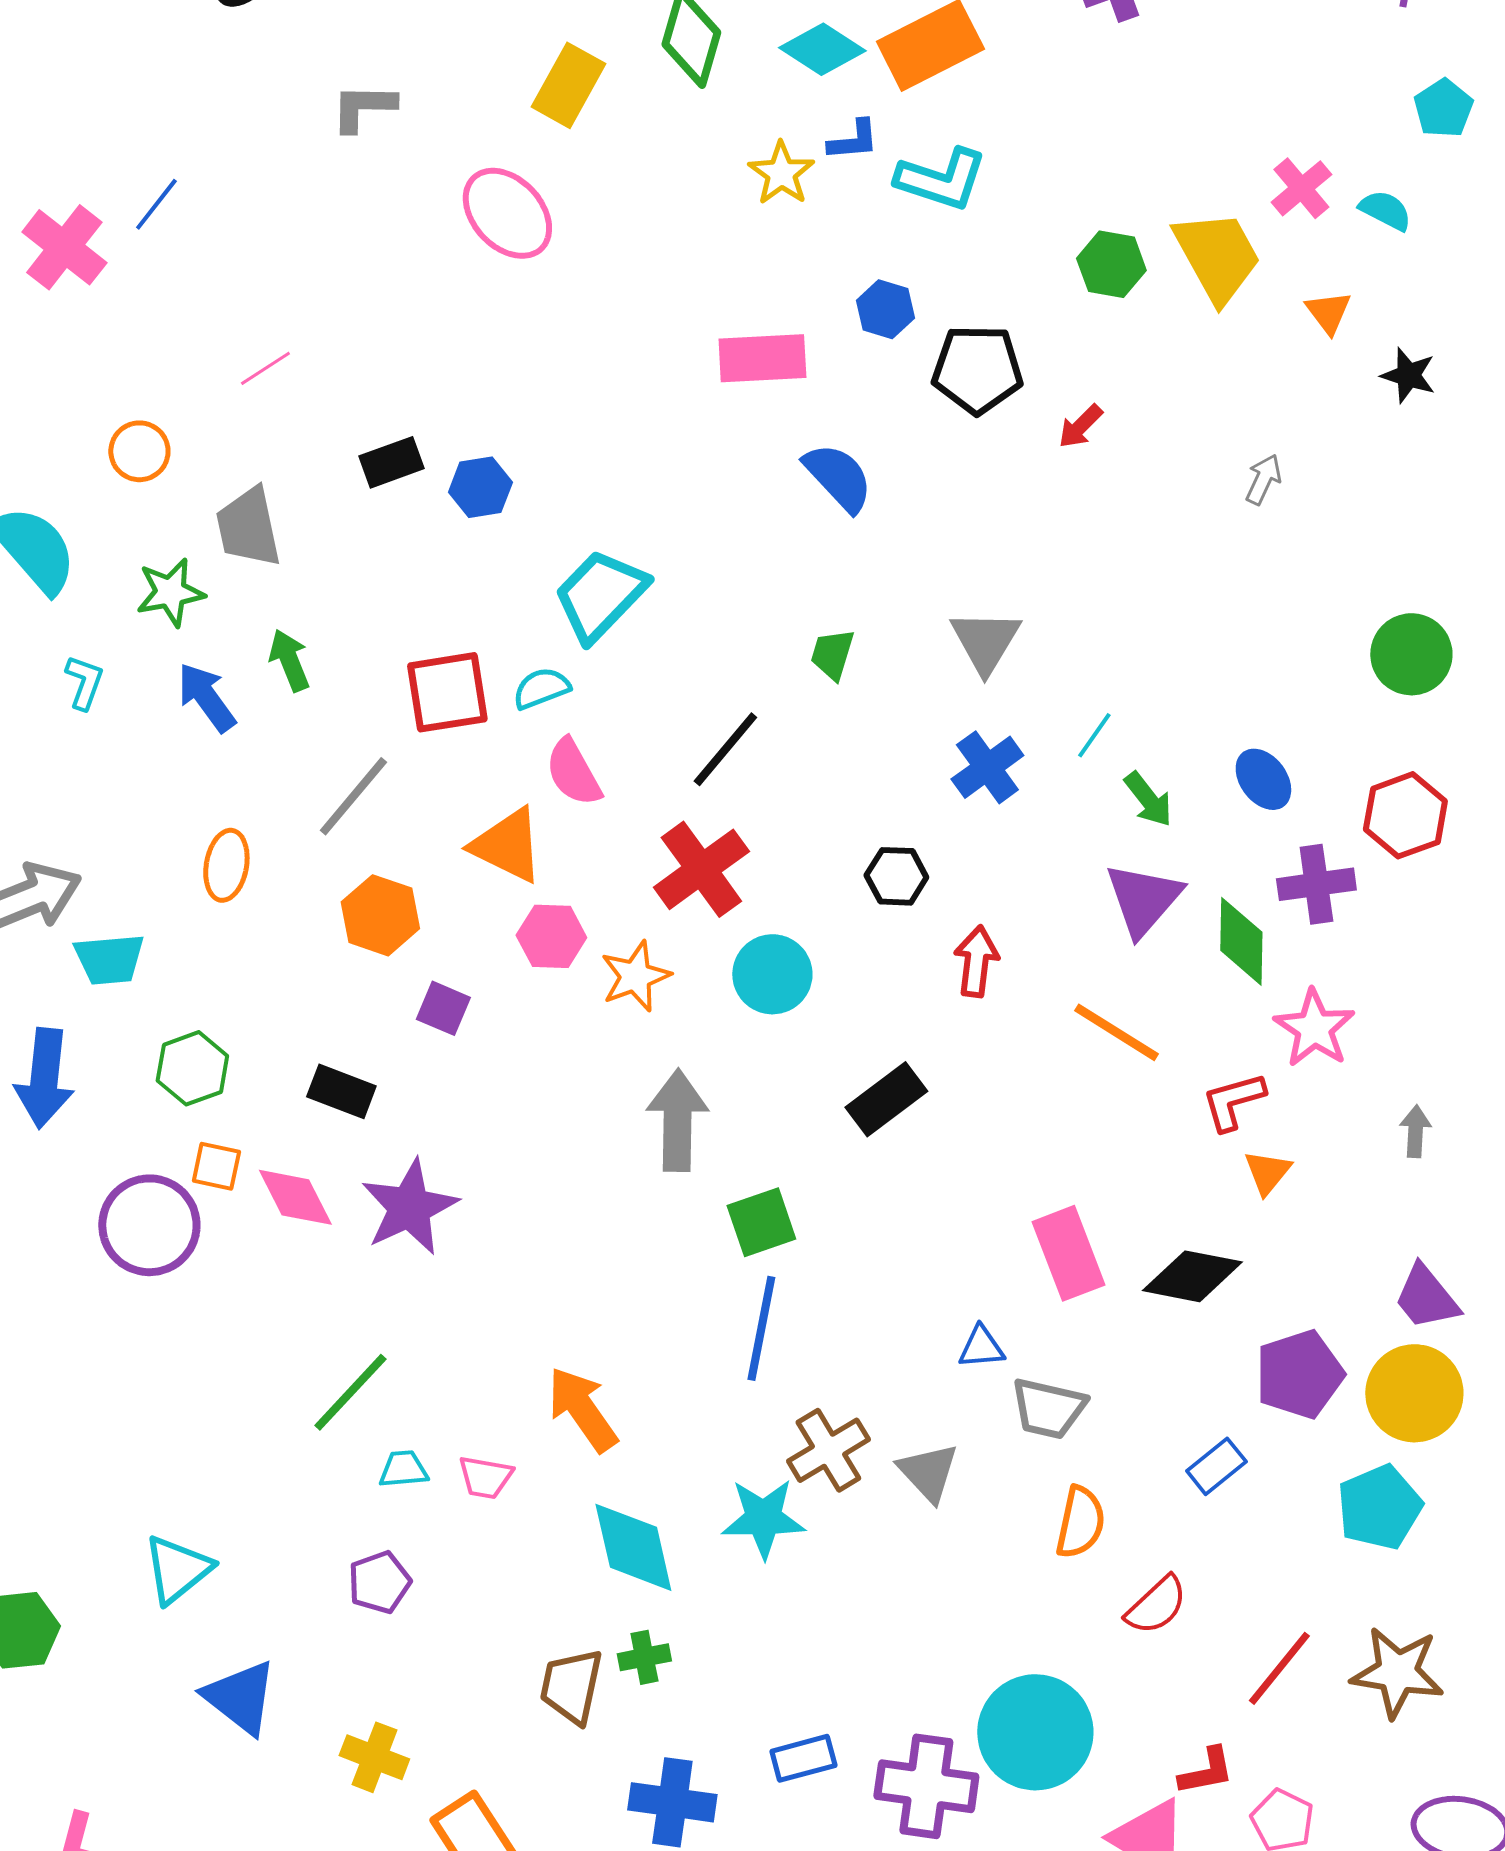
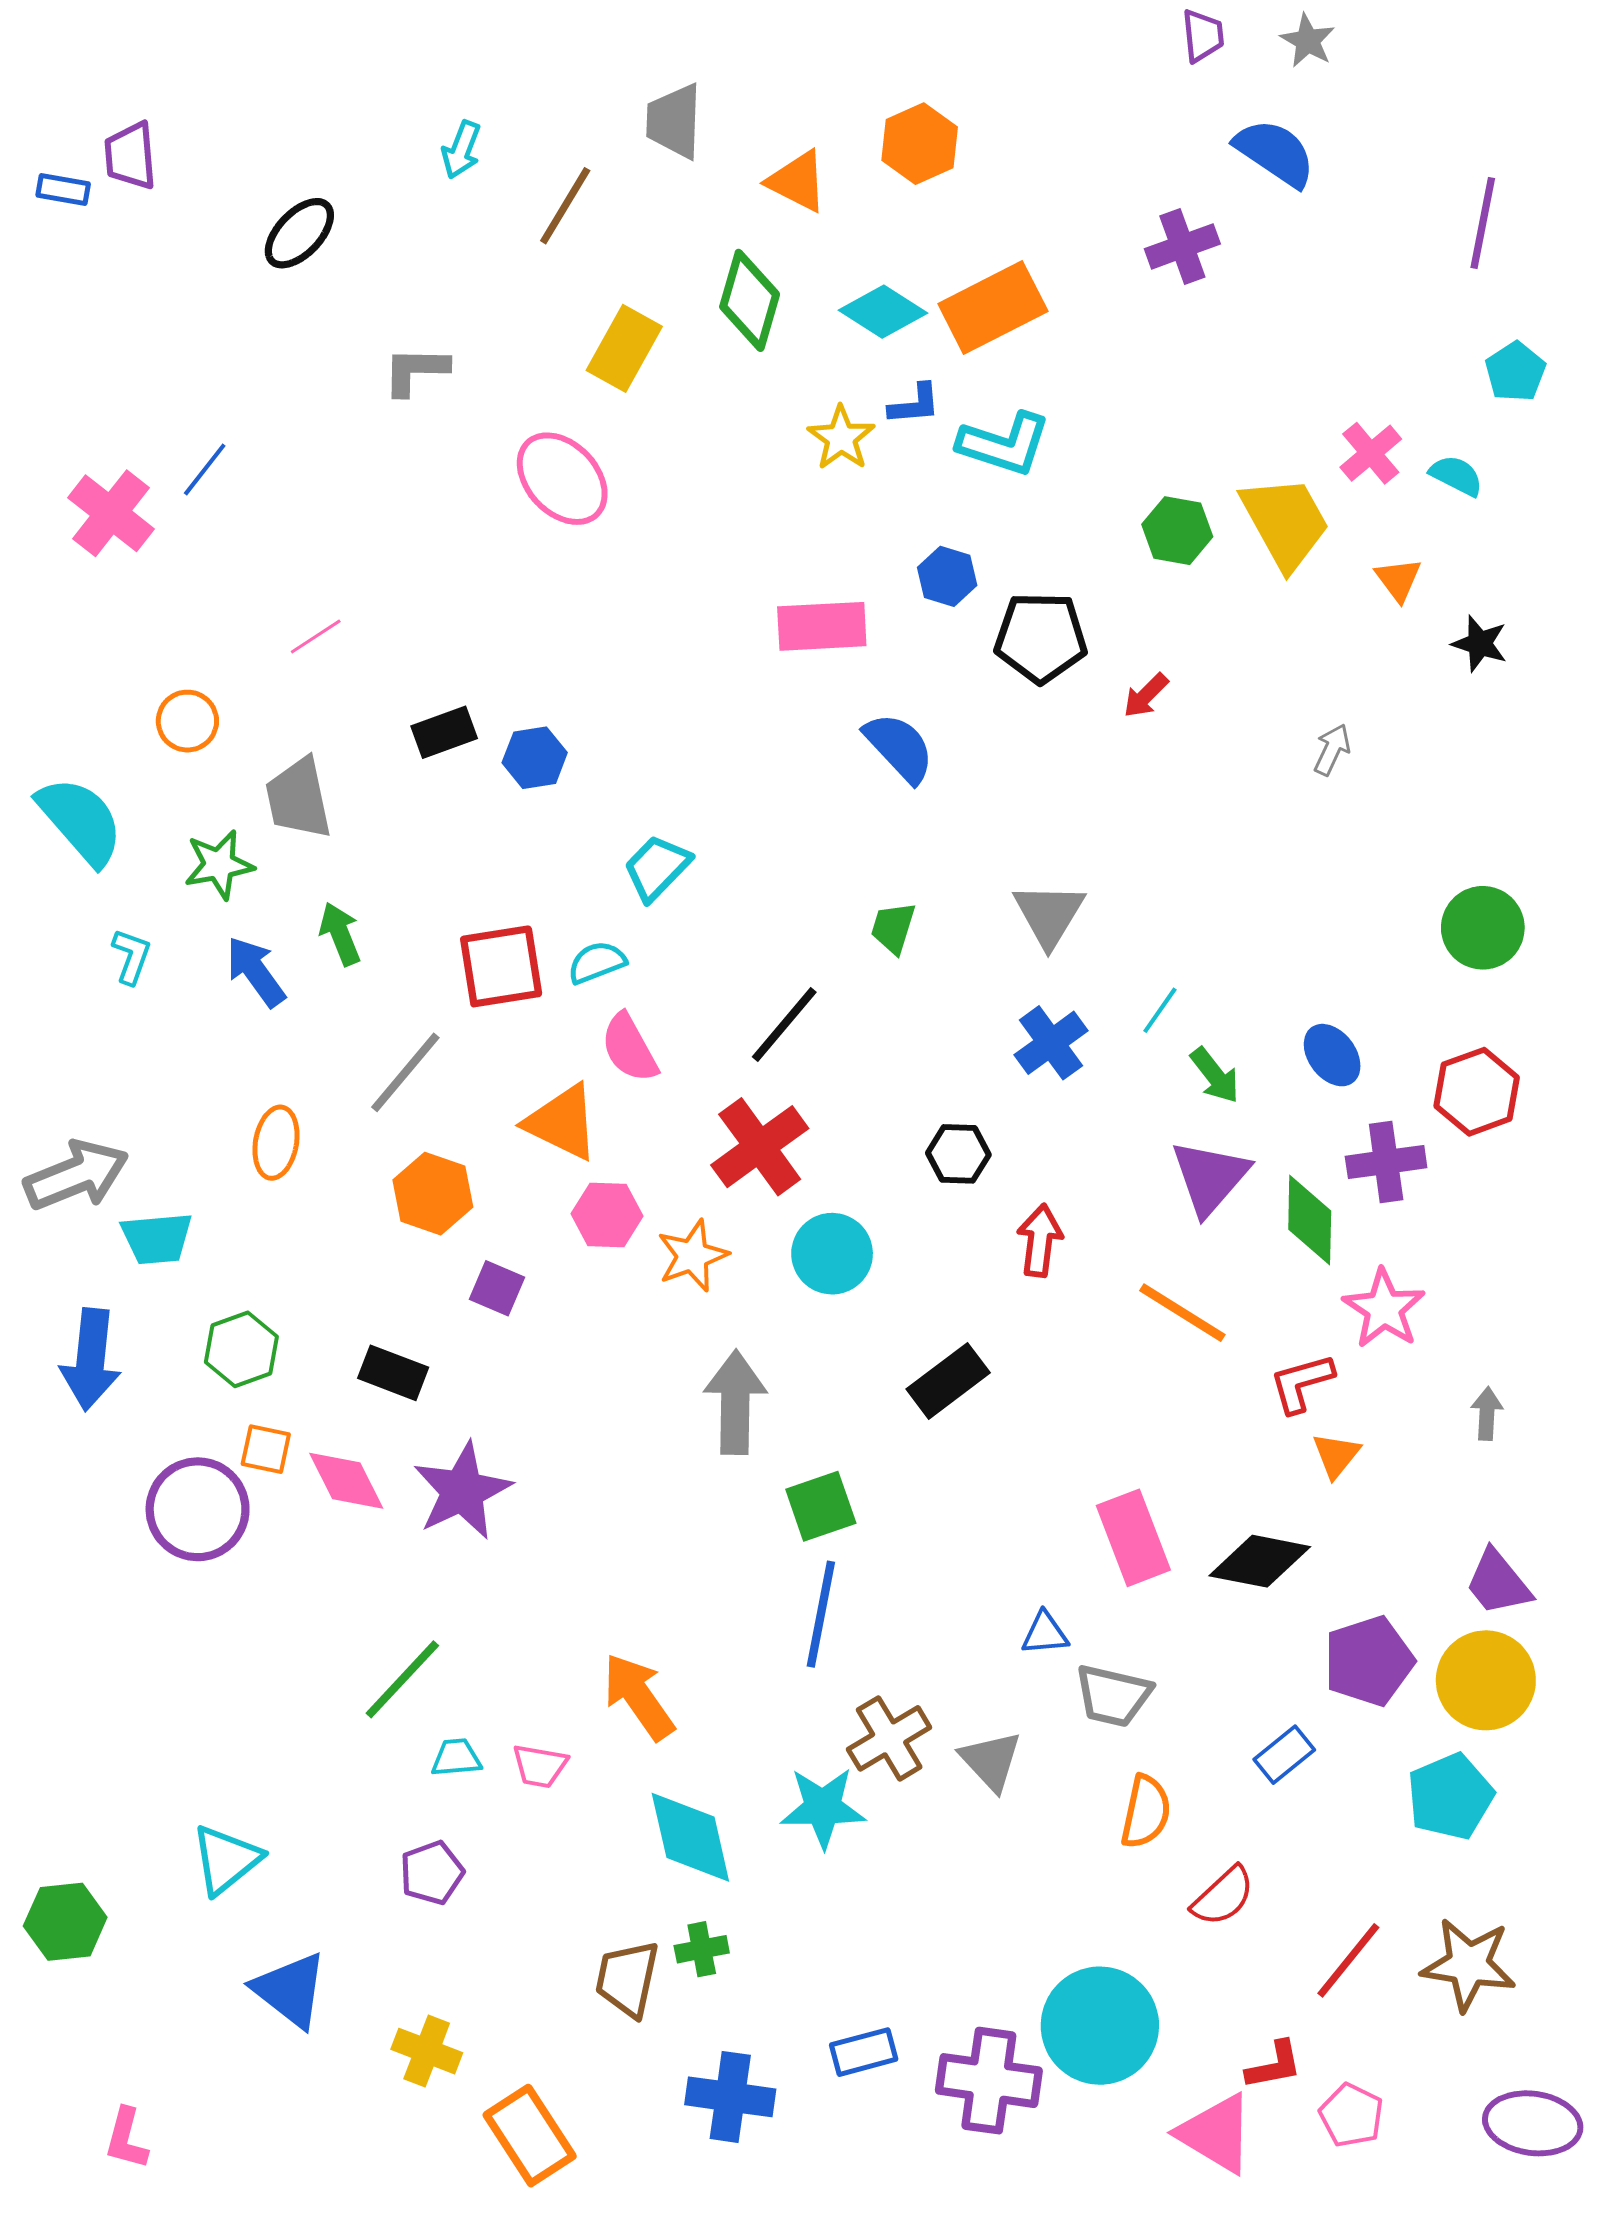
cyan trapezoid: (600, 595) -> (657, 868), size x0.7

